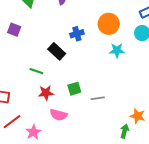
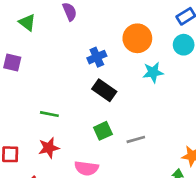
black rectangle: (57, 51) -> (104, 90), moved
red star: (46, 93) -> (49, 148), moved

